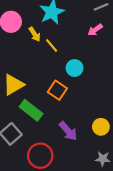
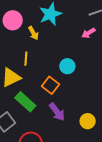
yellow line: (52, 45) -> (26, 59), moved, turned 40
purple arrow: (68, 131) -> (57, 112), moved

